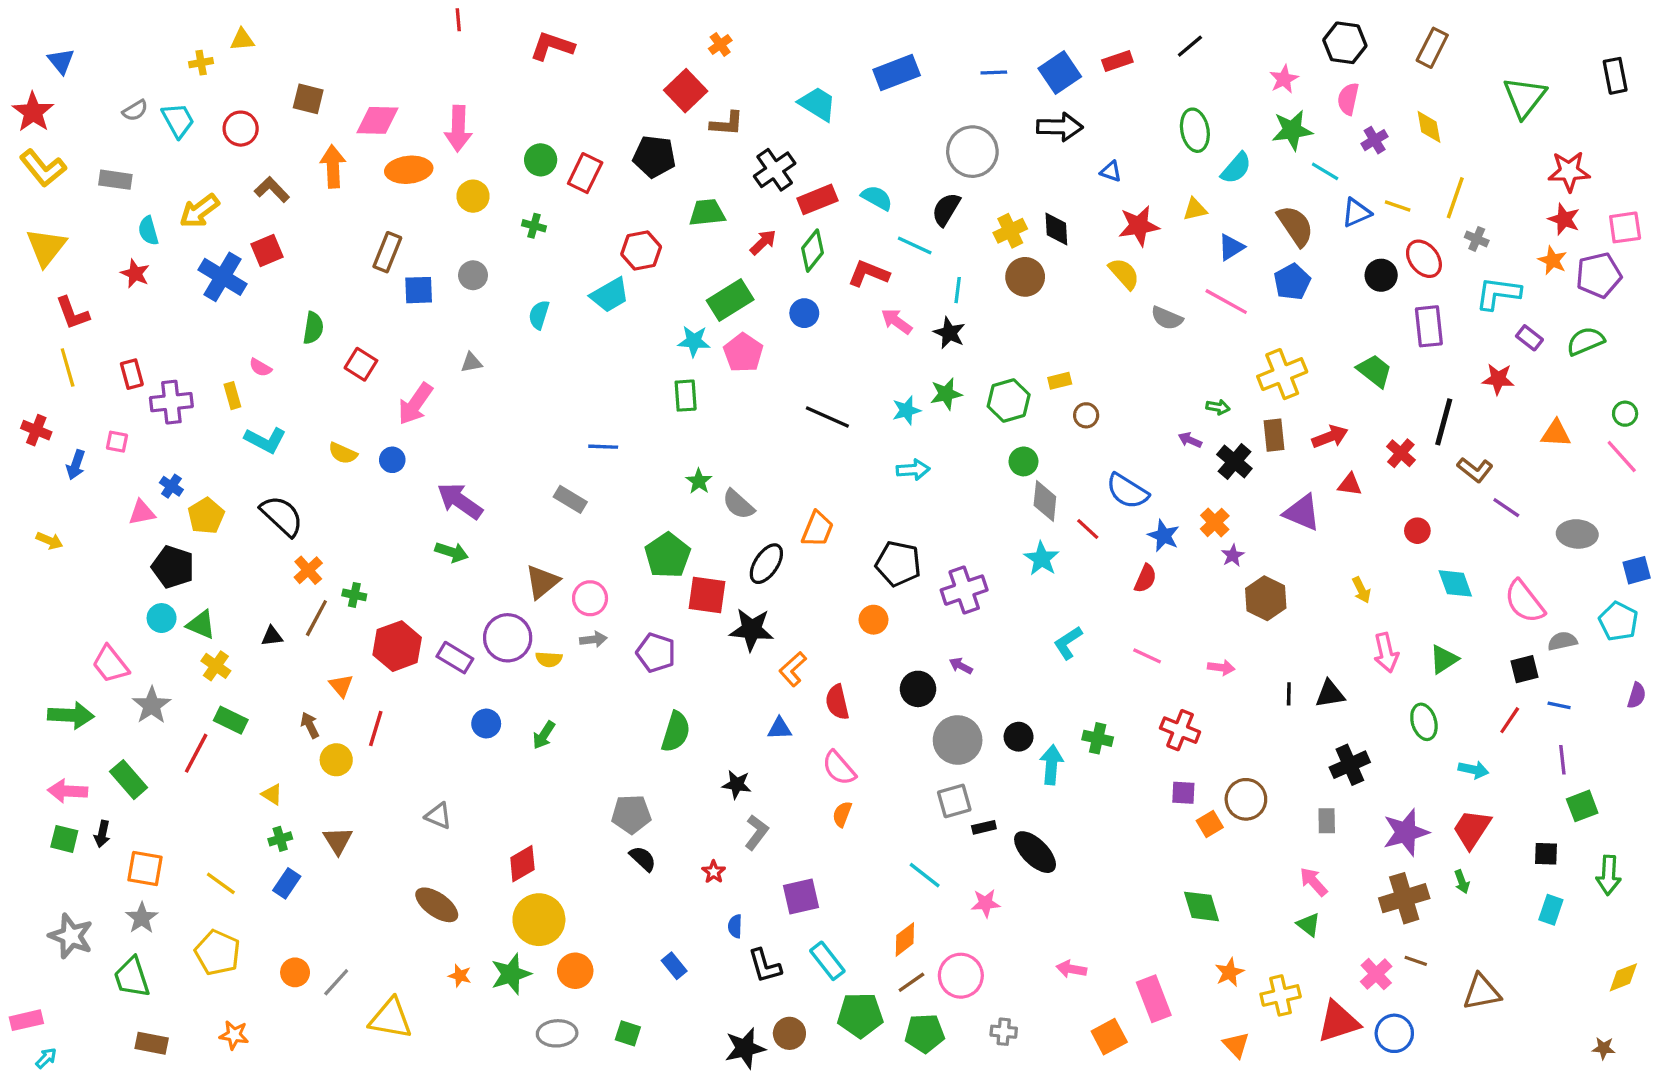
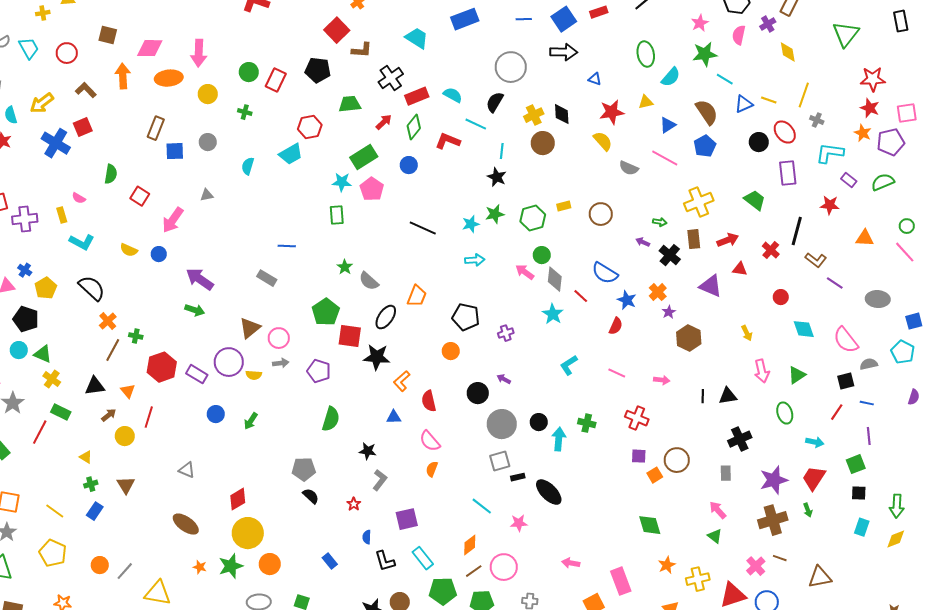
purple cross: (1375, 140) -> (768, 24), moved
pink arrow: (897, 321) -> (525, 272), moved
brown circle: (1086, 415) -> (601, 214), moved, size x1.5
purple cross: (964, 590) -> (506, 333), size x0.6
black triangle: (272, 636) -> (95, 386), moved, size x1.5
brown arrow: (310, 725) -> (109, 415), turned 77
green square: (1582, 806) -> (856, 464), moved
yellow diamond: (1623, 977) -> (896, 539), moved

